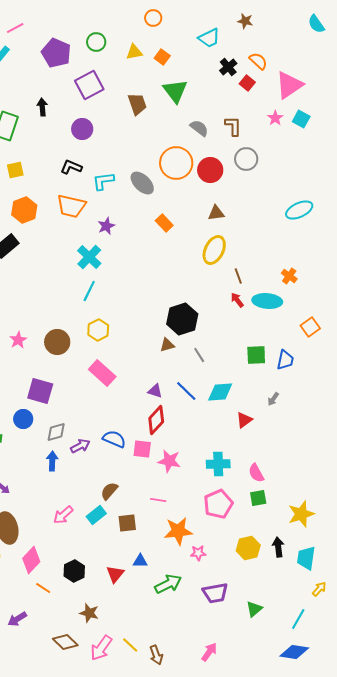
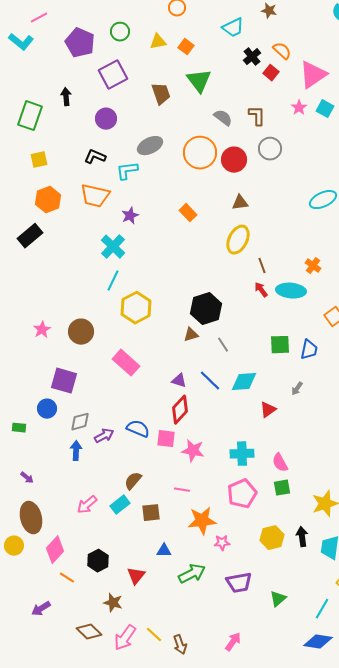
gray ellipse: (142, 183) -> (150, 146), moved, turned -70
yellow hexagon: (98, 330) -> (136, 308), moved, size x1.4
red triangle: (115, 574) -> (136, 576), moved

